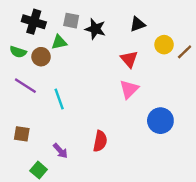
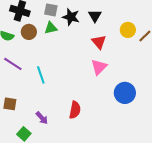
black triangle: (138, 24) -> (95, 16), moved, turned -40
green triangle: (59, 42) -> (51, 28), moved
brown circle: (41, 57) -> (29, 32), moved

